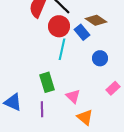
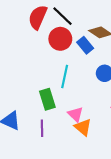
cyan line: (62, 49) -> (65, 77), moved
orange triangle: (85, 117) -> (83, 127), moved

